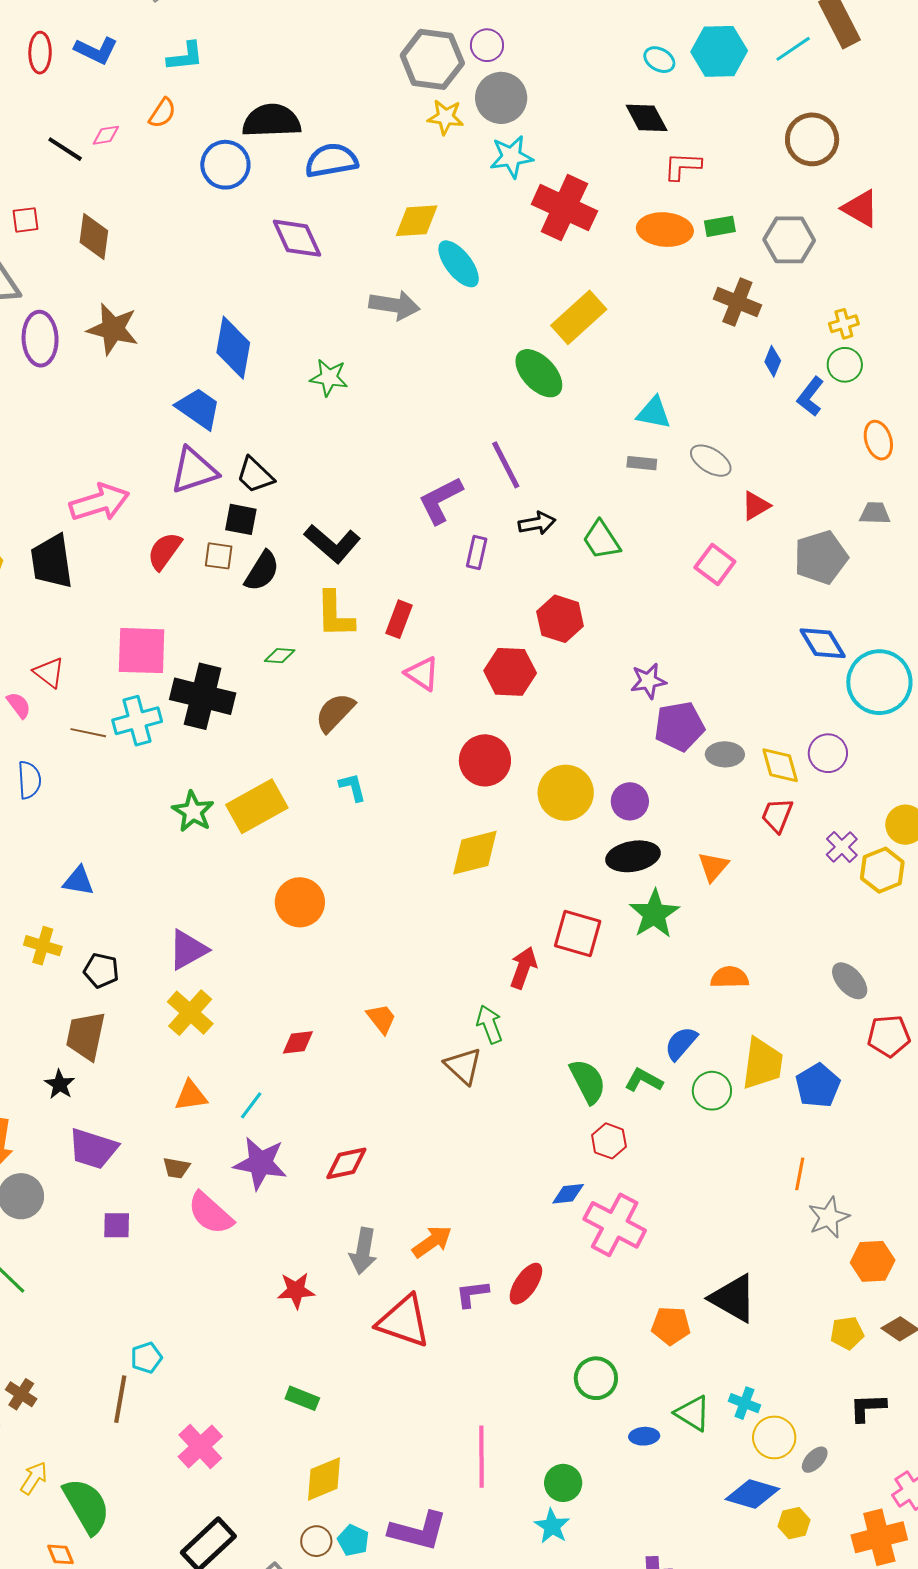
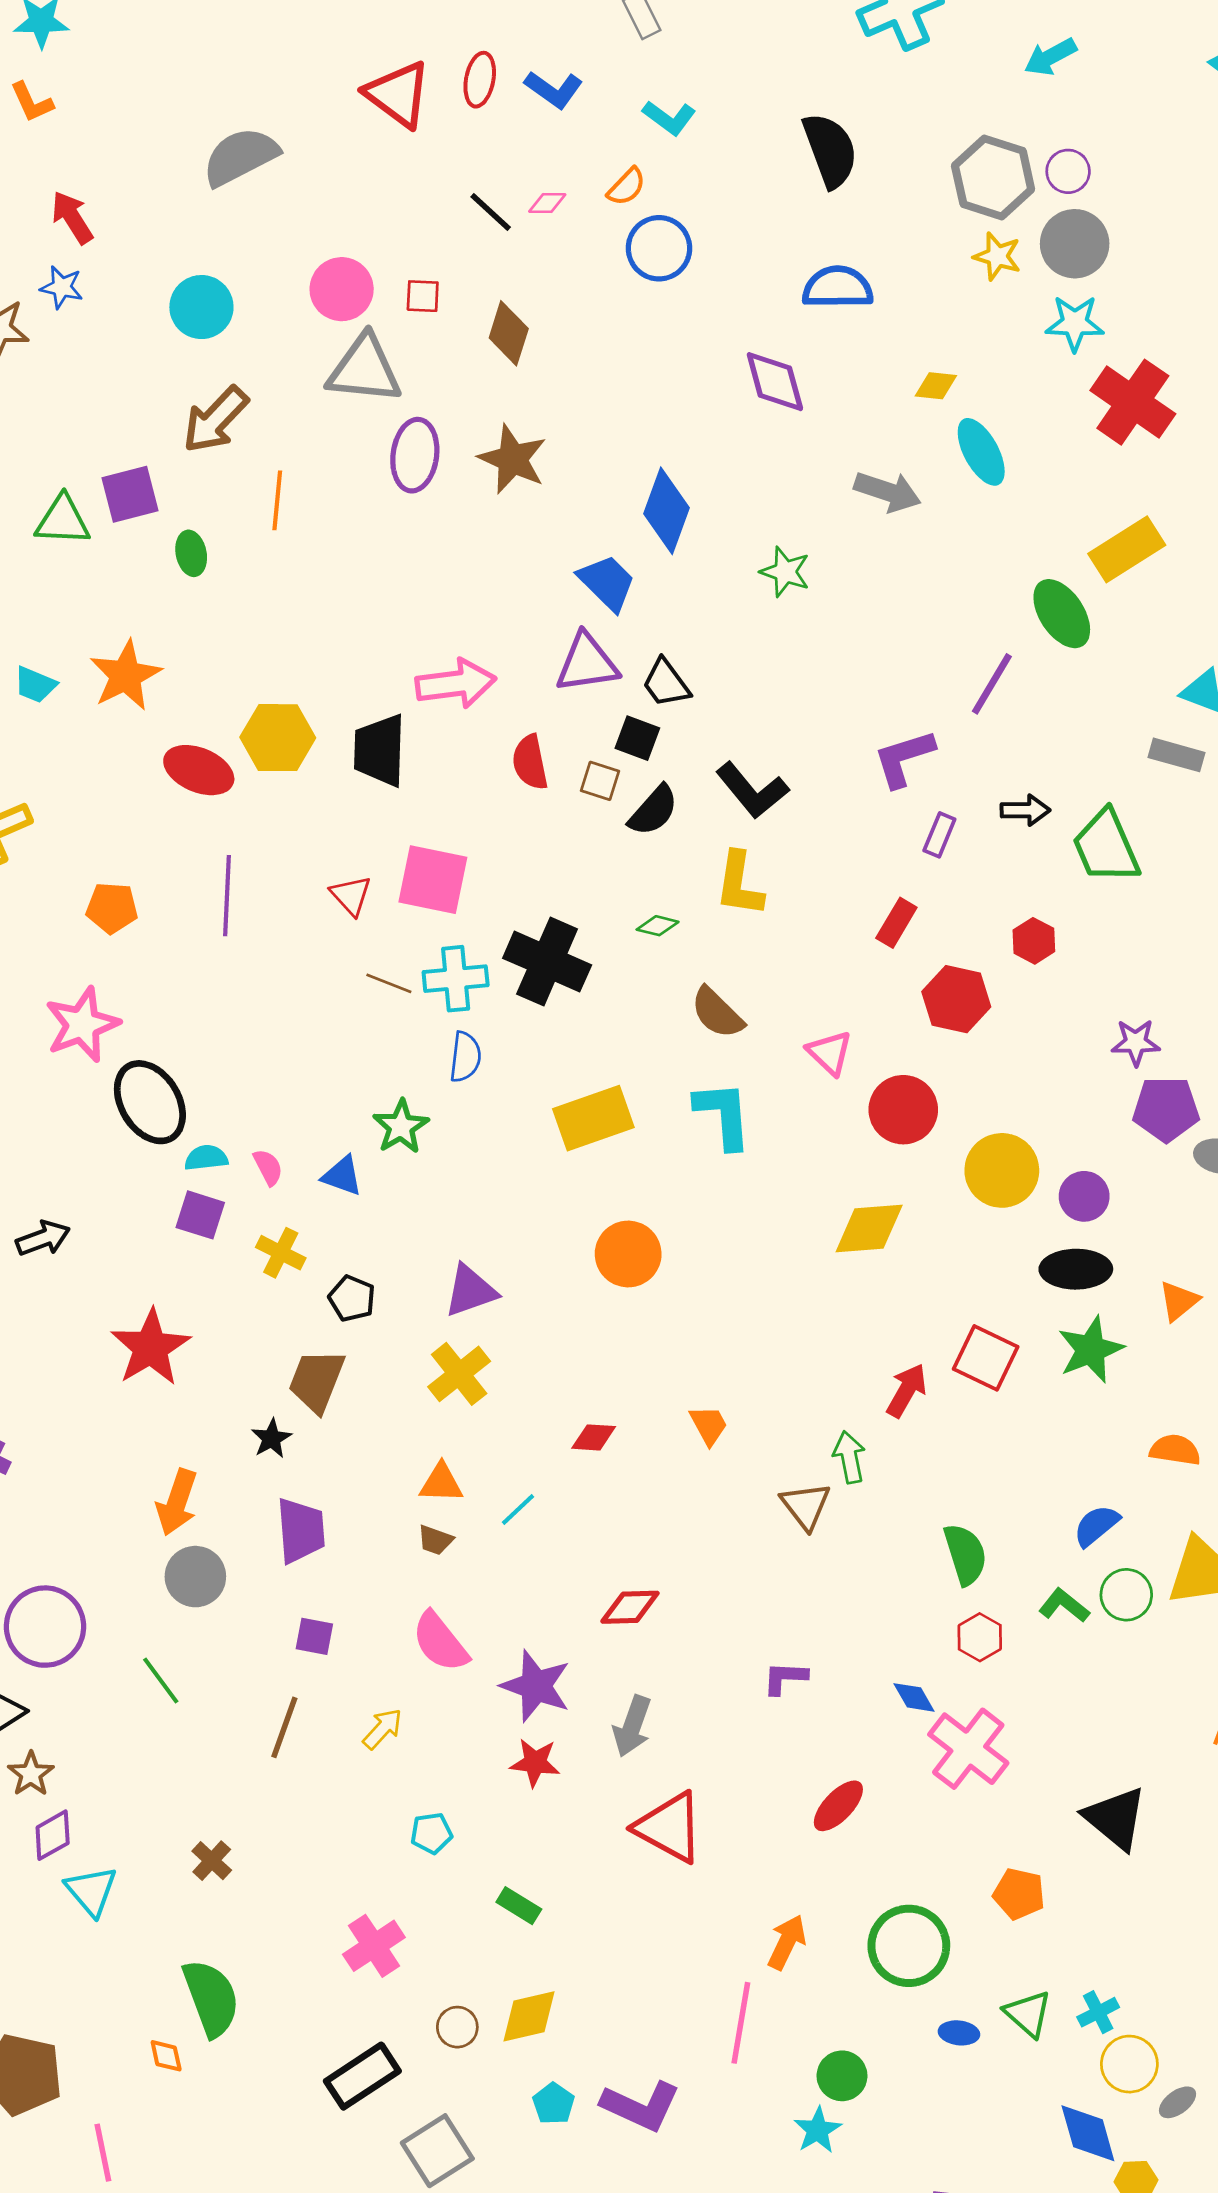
cyan L-shape: (185, 57) -> (669, 118), turned 33
black semicircle: (272, 121) -> (830, 150), moved, turned 62
blue circle: (225, 165) -> (659, 248), moved
yellow diamond: (417, 221) -> (936, 386), size x0.7
gray rectangle: (642, 463) -> (1176, 755), size x1.4
purple line: (506, 465) -> (992, 684), moved, turned 48
green trapezoid: (601, 540) -> (1106, 847), size x1.4
red semicircle: (165, 551) -> (530, 762), turned -57
red rectangle: (399, 619) -> (896, 923), moved
red hexagon: (560, 619) -> (1034, 941), size x0.7
pink square: (142, 651) -> (433, 880), moved
pink triangle: (422, 674) -> (830, 1053), moved
pink semicircle: (19, 705) -> (268, 1167), moved
brown semicircle: (335, 713) -> (717, 1013), turned -99
blue semicircle: (29, 780) -> (465, 1057), moved
cyan L-shape: (353, 787) -> (723, 1115), size x1.8
green star: (193, 812) -> (401, 1127), moved
green L-shape: (644, 1080) -> (1064, 1606), moved
purple trapezoid: (93, 1149) -> (301, 1531), turned -122
purple star: (260, 1163) -> (536, 1686), moved
brown trapezoid: (176, 1168) -> (435, 1540), moved
blue diamond: (568, 1194) -> (914, 1697), turned 56
orange arrow: (432, 1242) -> (787, 1942), moved, turned -39
purple L-shape: (472, 1294) -> (785, 1678), moved
black triangle: (733, 1298) -> (1115, 1818), moved
cyan pentagon: (146, 1358) -> (431, 1833), moved
green circle: (596, 1378) -> (909, 1946), size x1.4
brown cross: (21, 1394) -> (212, 1861), moved
brown line: (120, 1399) -> (284, 1727), moved
cyan cross: (744, 1403) -> (1098, 2012), turned 32
yellow arrow: (34, 1478) -> (383, 1729), moved
blue diamond: (752, 1494) -> (1088, 2133), turned 48
brown circle: (316, 1541) -> (457, 2027), moved

